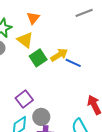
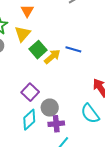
yellow triangle: (25, 40) -> (23, 34), turned 42
yellow arrow: (59, 55) -> (52, 57), moved

